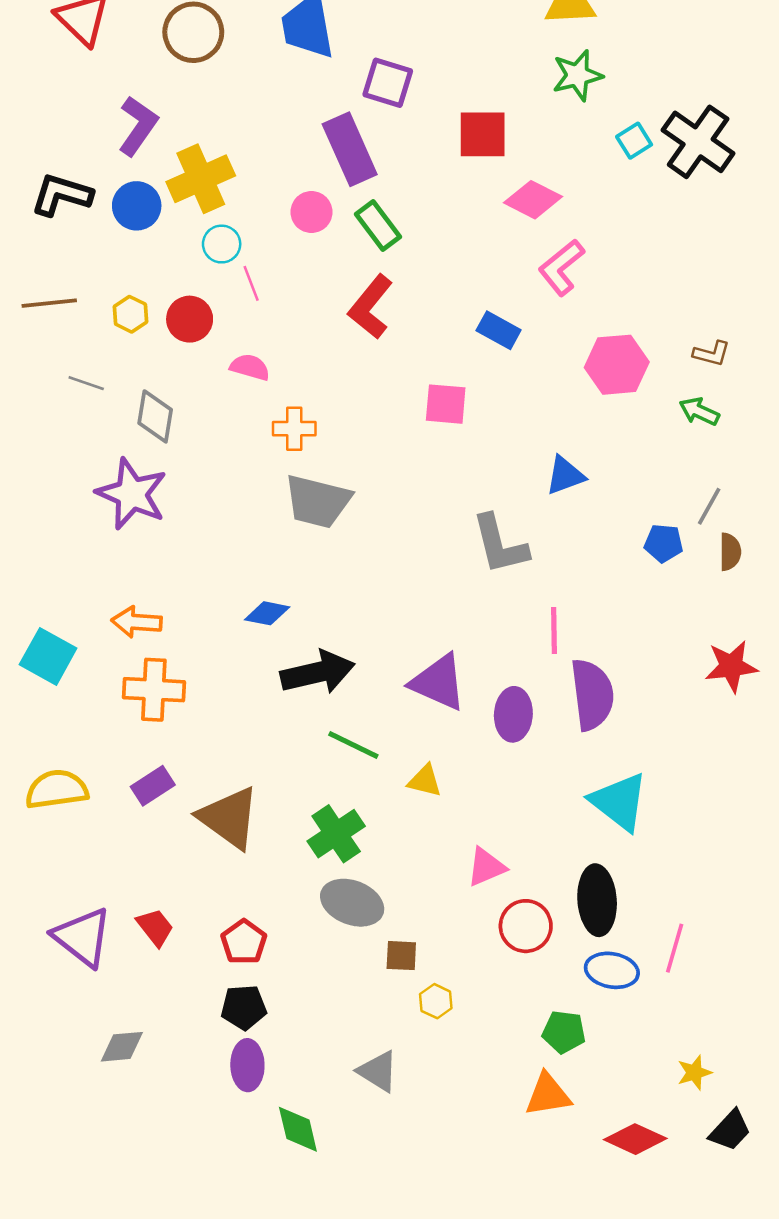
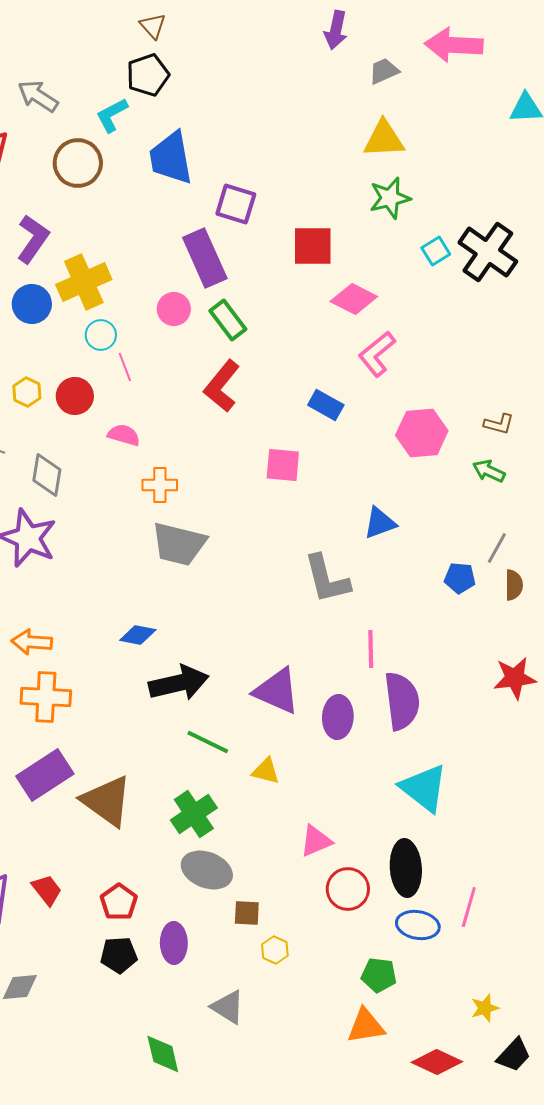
purple rectangle: (153, 786) -> (45, 775), size x1.6
purple ellipse: (247, 1065) -> (174, 943), moved

